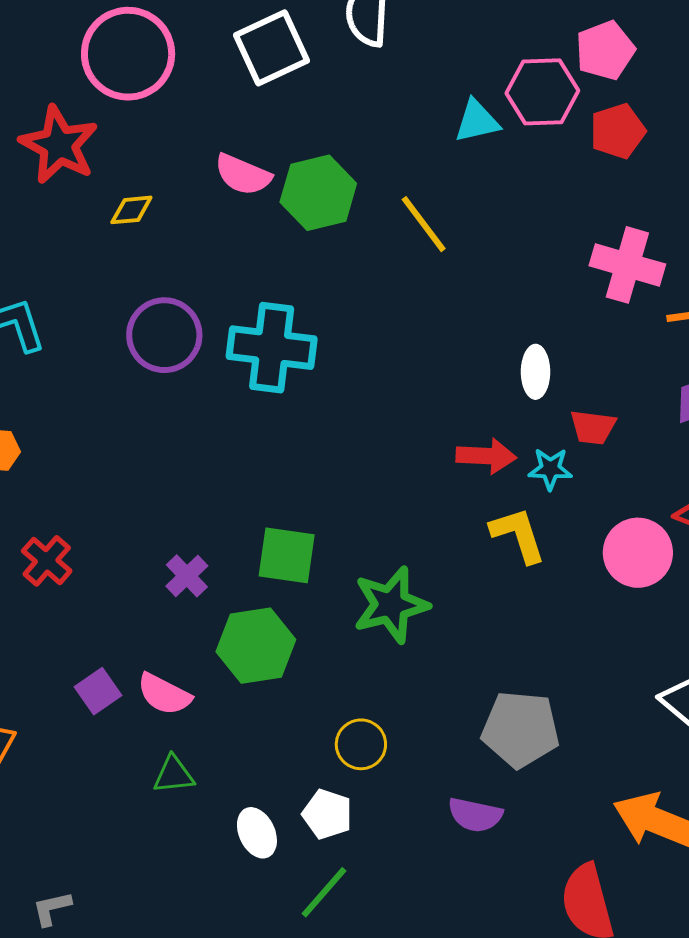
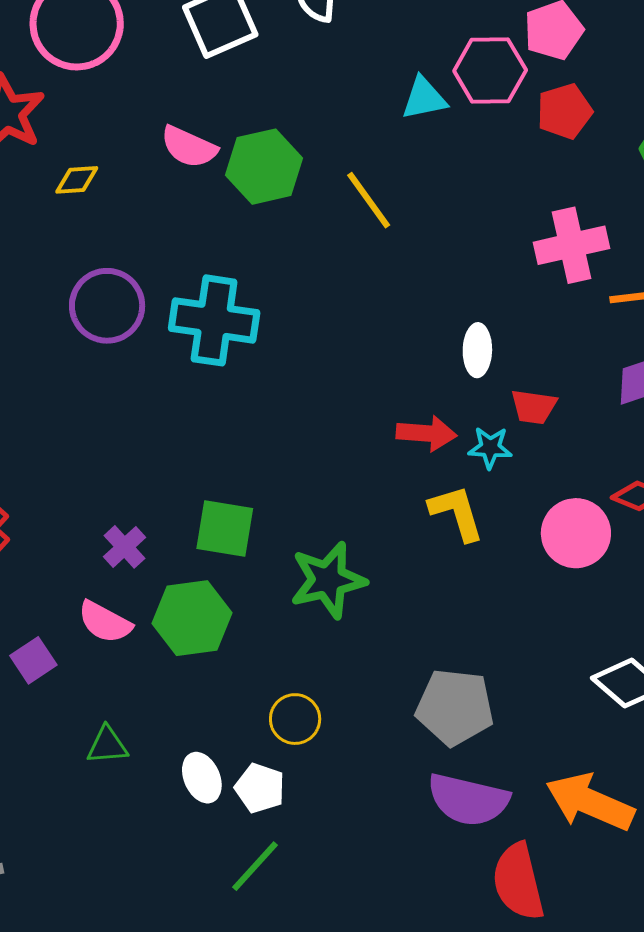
pink cross: (627, 265) -> (571, 245), turned -30
pink semicircle: (164, 694) -> (105, 622), moved
purple semicircle: (475, 815) -> (468, 800), moved, size x1.5
white ellipse: (257, 833) -> (202, 778), moved

